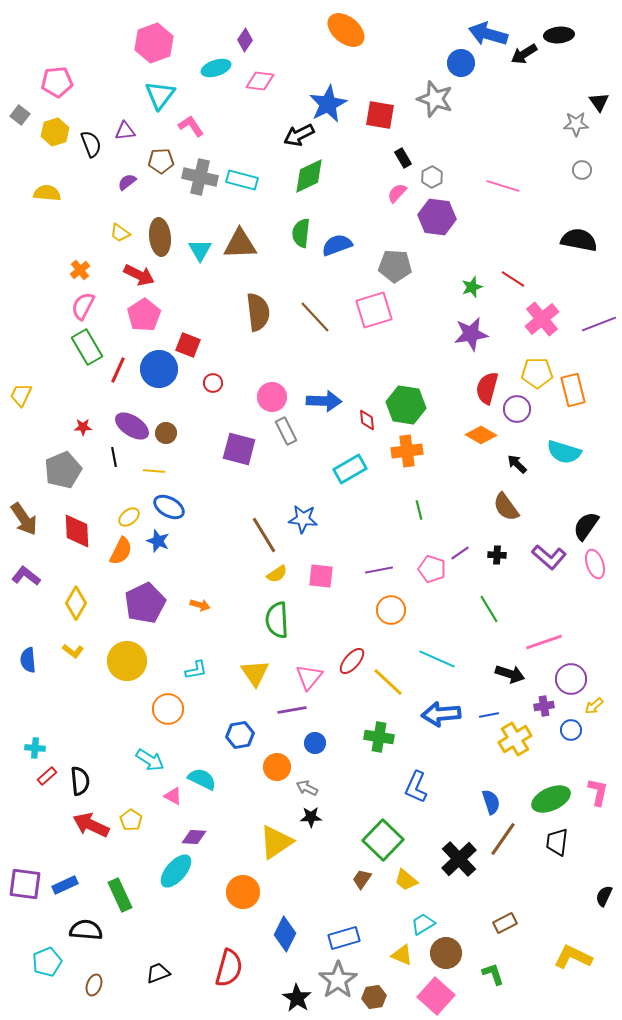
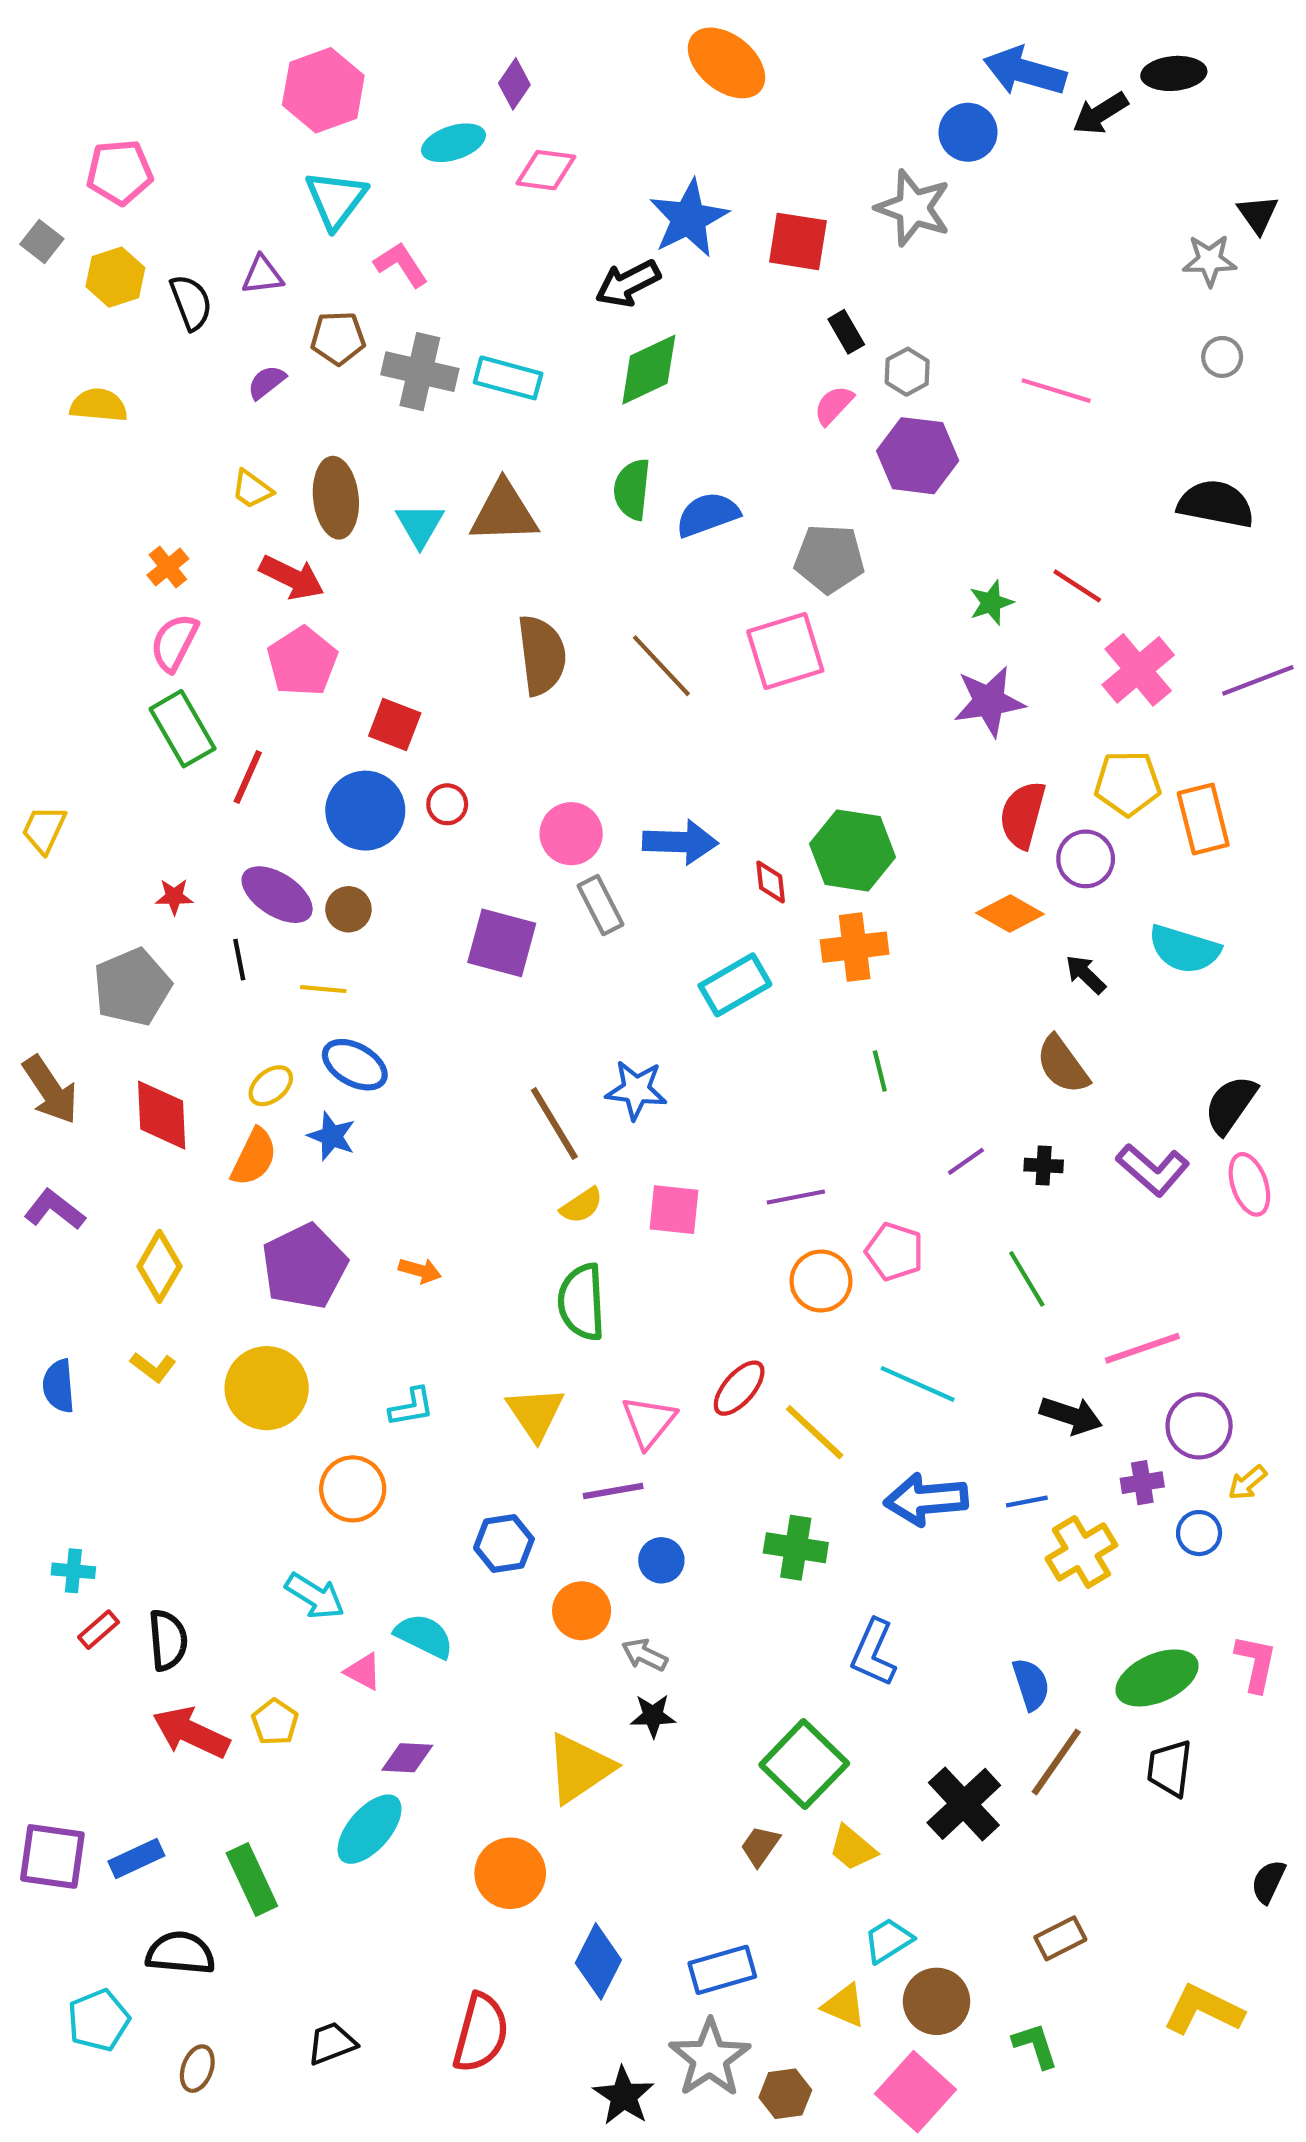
blue circle: (159, 369) -> (365, 811), moved
pink pentagon: (432, 569) -> (895, 1252), moved

